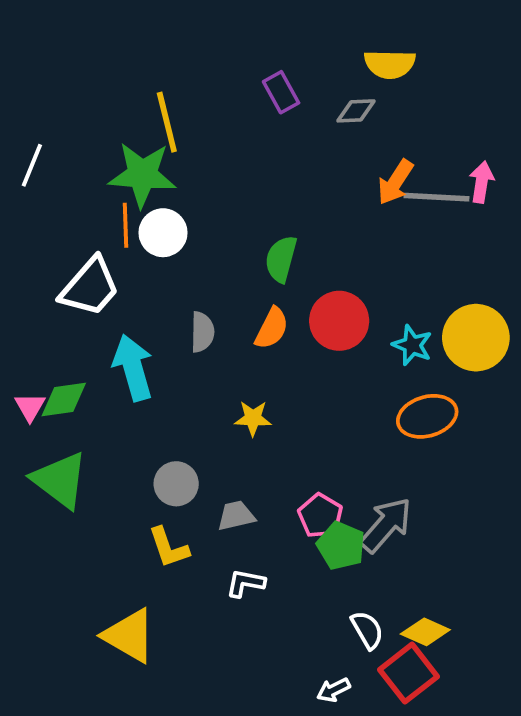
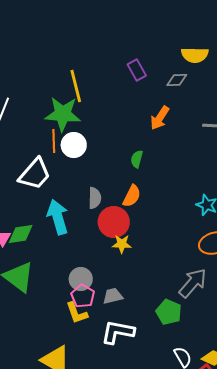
orange arrow: (395, 182) -> (160, 118), moved
green semicircle: (281, 259) -> (137, 159), size x0.7
red circle: (339, 321) -> (114, 222), moved
pink pentagon: (320, 516) -> (83, 296), moved
gray arrow: (386, 525) -> (193, 283), moved
white L-shape: (245, 583) -> (118, 332), size x1.6

